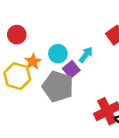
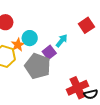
cyan circle: (58, 54) -> (30, 38), moved

